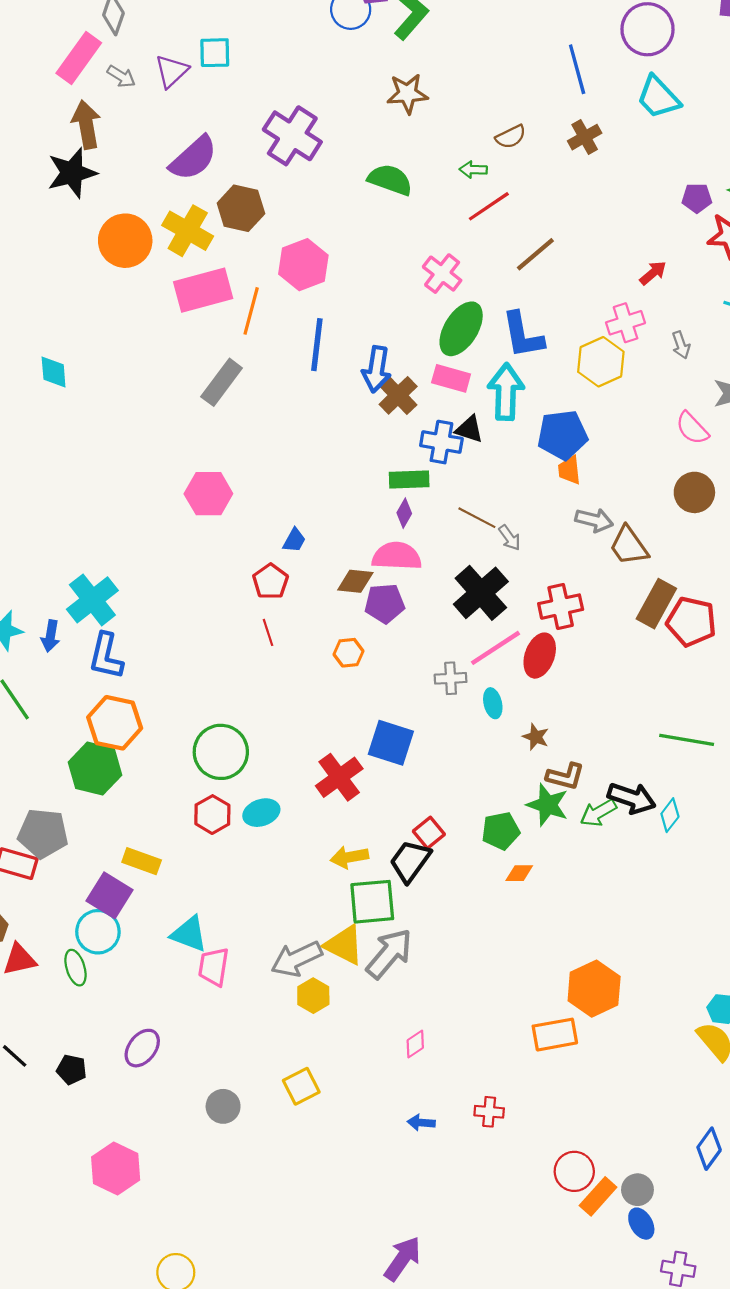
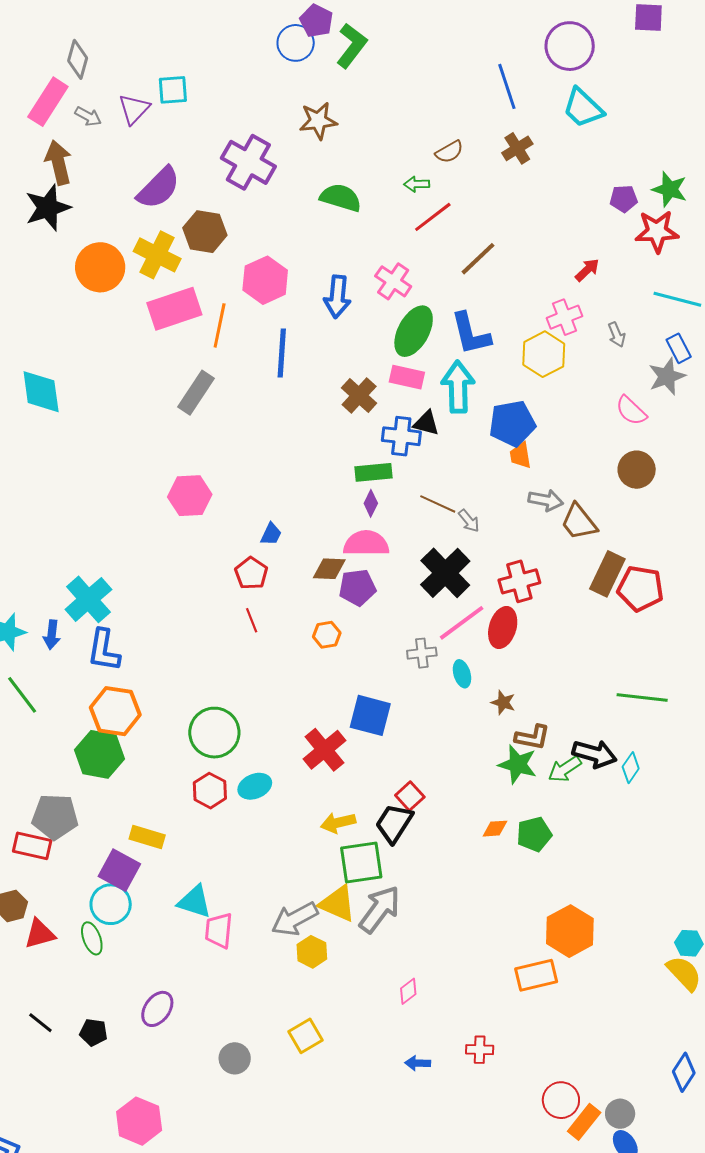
brown star: (407, 94) -> (318, 121), moved
blue arrow: (377, 369) -> (337, 297), moved
cyan diamond: (54, 372) -> (41, 392), size x1.5
green pentagon: (501, 831) -> (534, 834), moved

